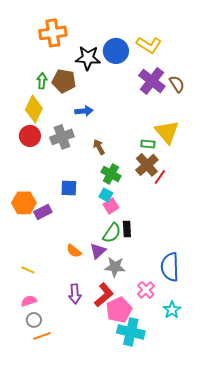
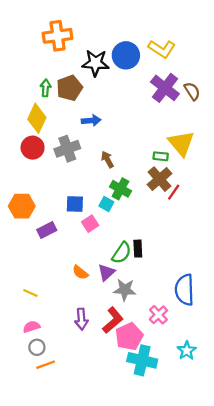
brown pentagon: (64, 81) -> (69, 88), turned -30
cyan square: (106, 195) -> (106, 204), moved
orange hexagon: (24, 203) -> (22, 206), moved
pink square: (111, 206) -> (90, 224), moved
cyan star: (172, 310) -> (187, 351), moved

